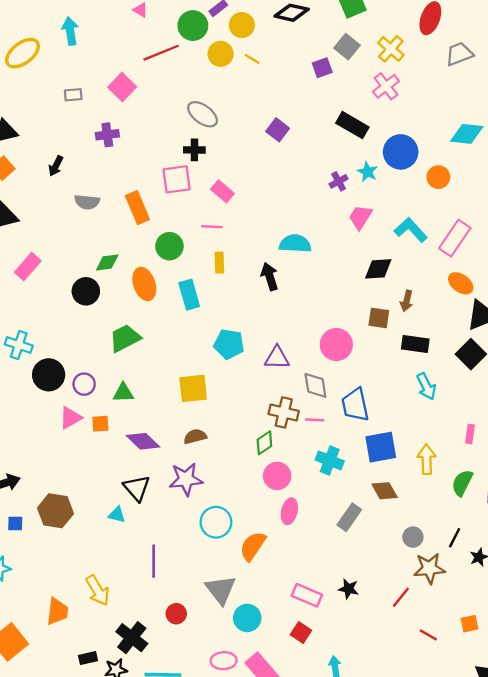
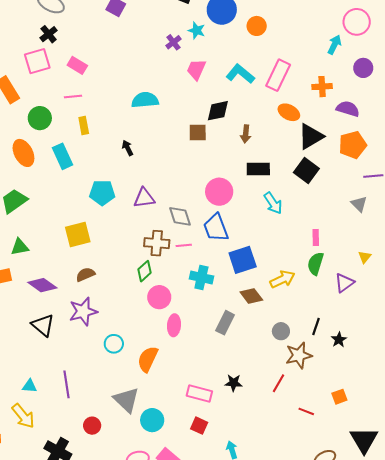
black cross: (194, 150) -> (49, 34), turned -30
black arrow: (270, 277) -> (128, 148), moved, size x0.7
brown square: (379, 318) -> (198, 132), moved
pink circle: (336, 345) -> (219, 192), moved
yellow arrow: (427, 459) -> (282, 279), moved, turned 75
green semicircle: (462, 483) -> (316, 264), moved
cyan triangle: (117, 515) -> (29, 386), moved
cyan circle: (216, 522) -> (114, 344), size x0.7

